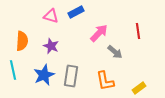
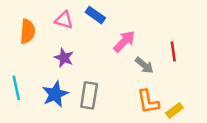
blue rectangle: (76, 12) -> (95, 15), turned 63
red line: (138, 31) -> (173, 51), moved
orange semicircle: (22, 41) -> (28, 31), moved
orange L-shape: (105, 81) -> (148, 102), moved

